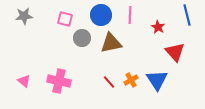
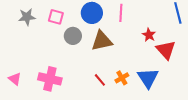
gray star: (24, 16) -> (27, 17), moved
red star: (158, 27) -> (149, 35), moved

